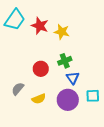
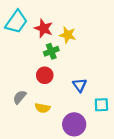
green cross: (65, 61) -> (51, 51), moved
yellow semicircle: (39, 99) -> (43, 108), turned 32
purple circle: (68, 100) -> (74, 124), moved

